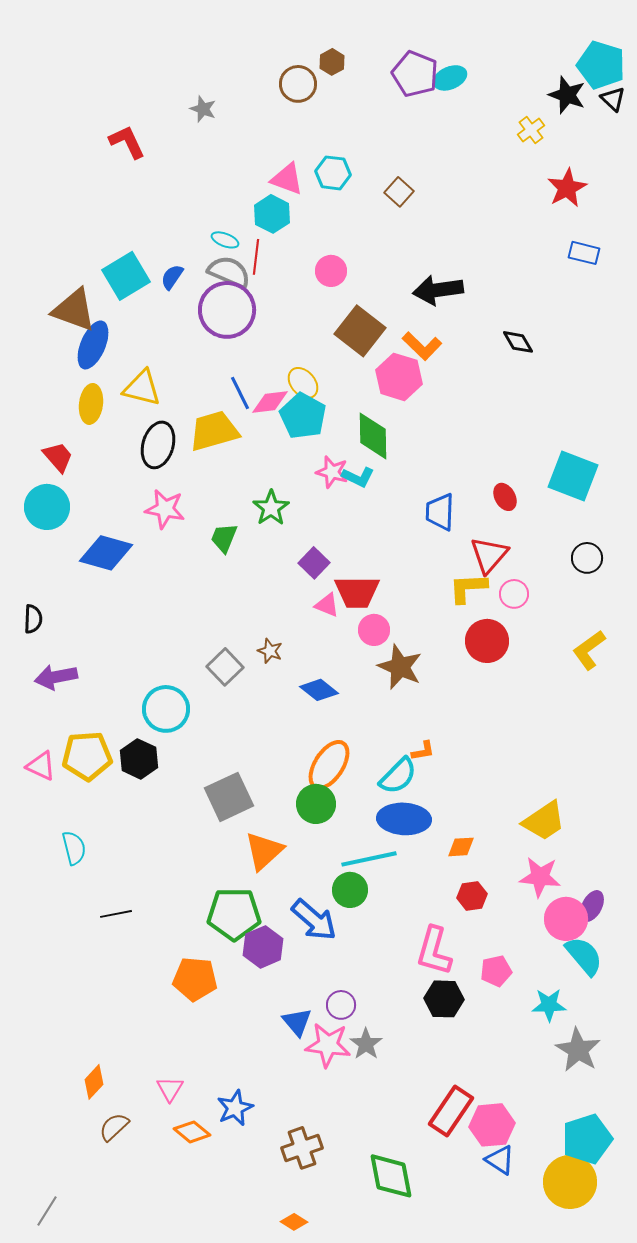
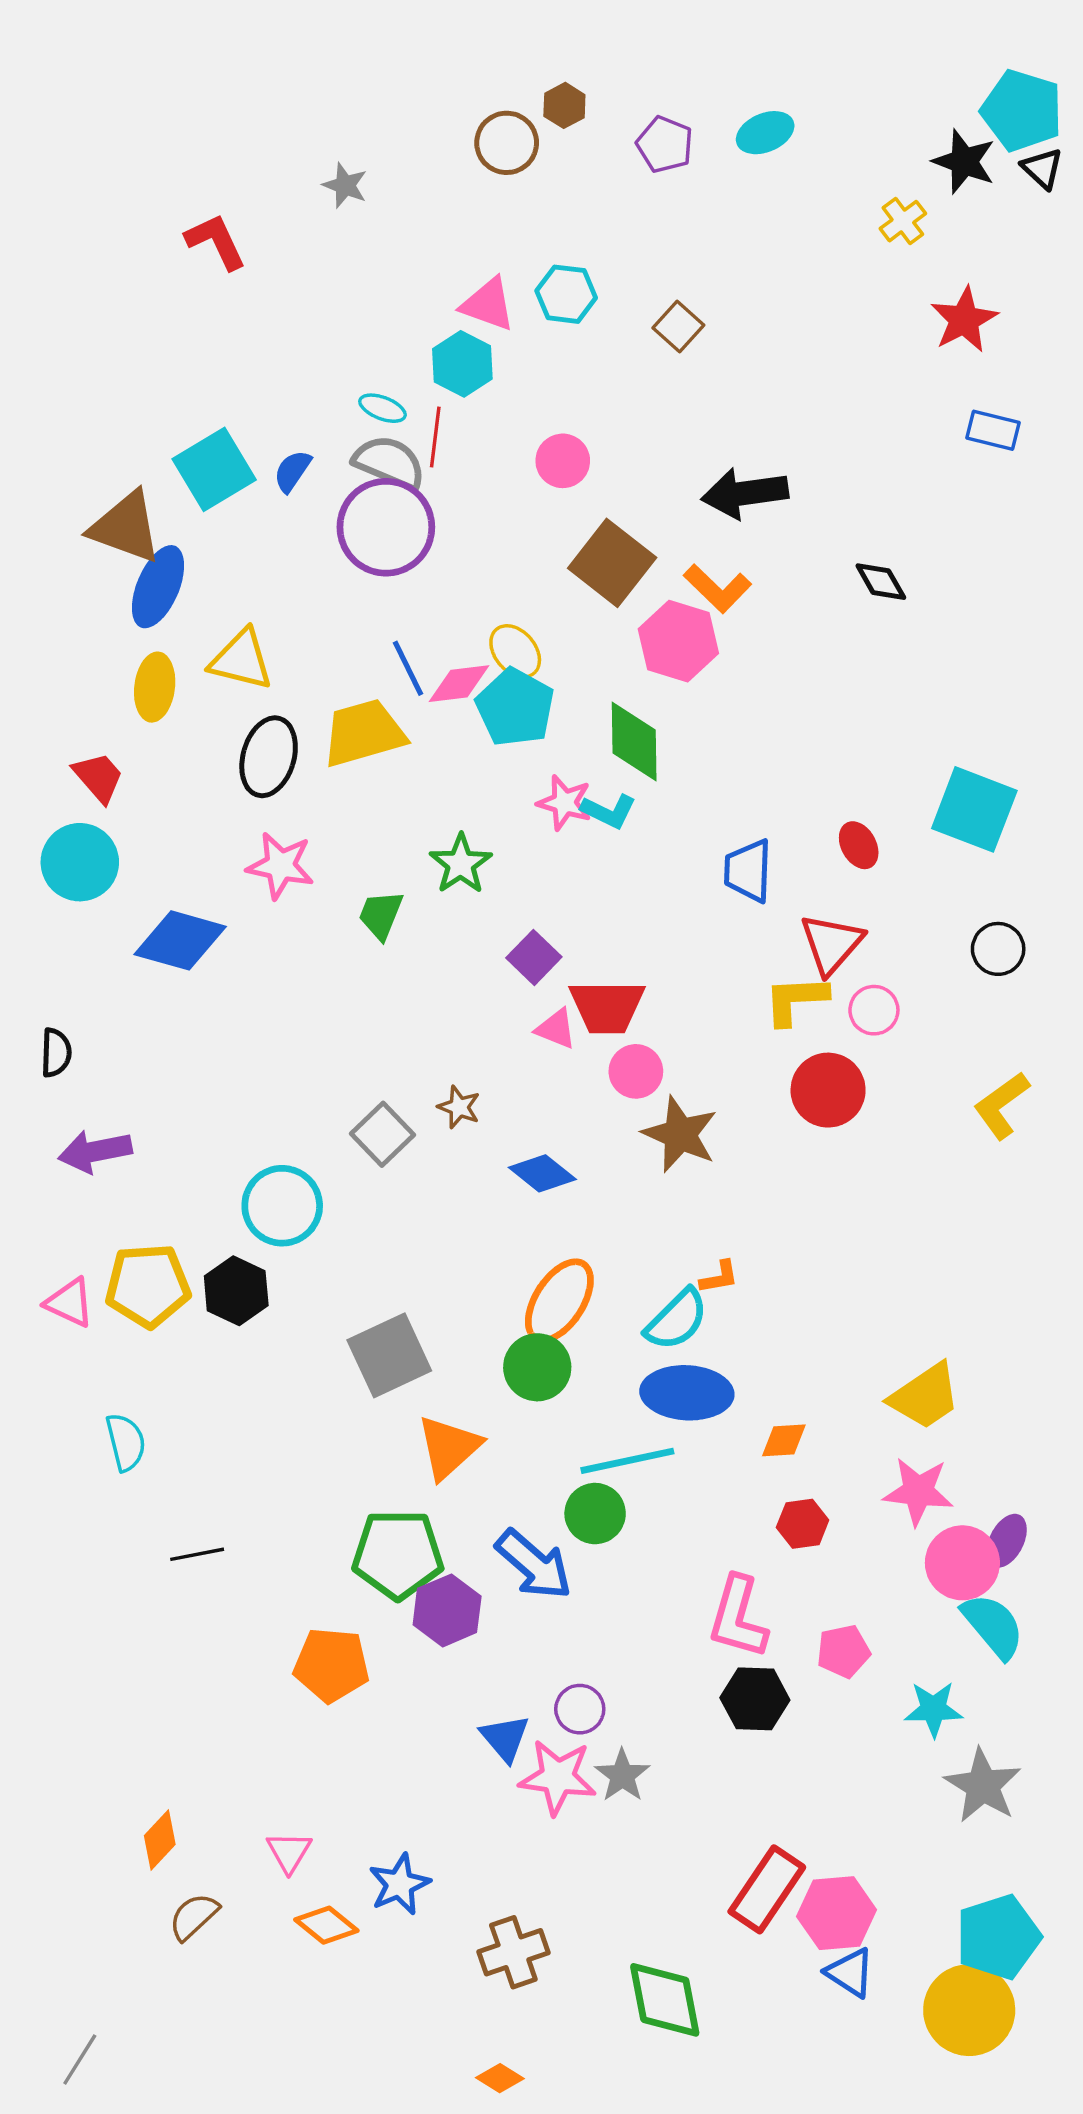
purple pentagon: (415, 74) -> (665, 145), moved, size x0.7

